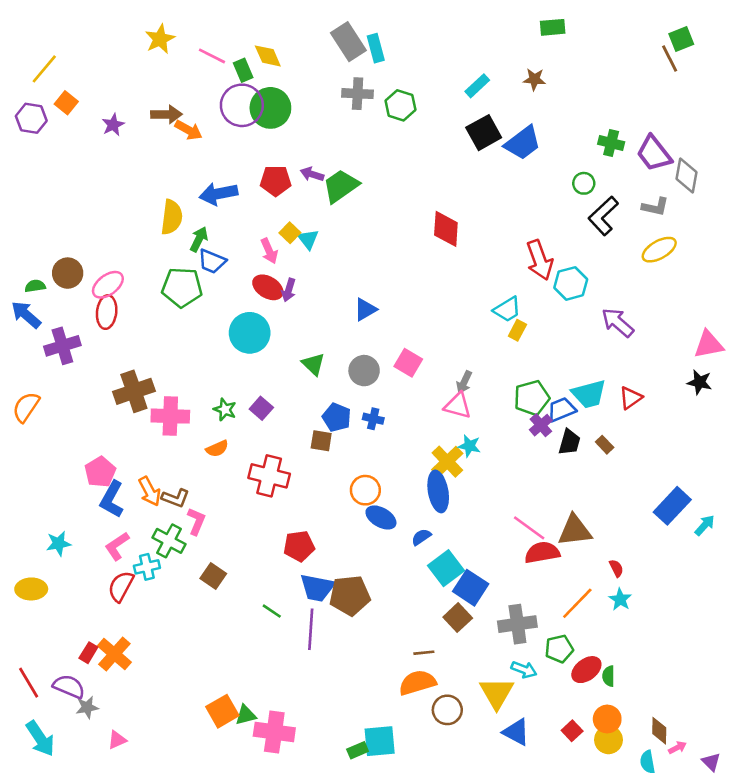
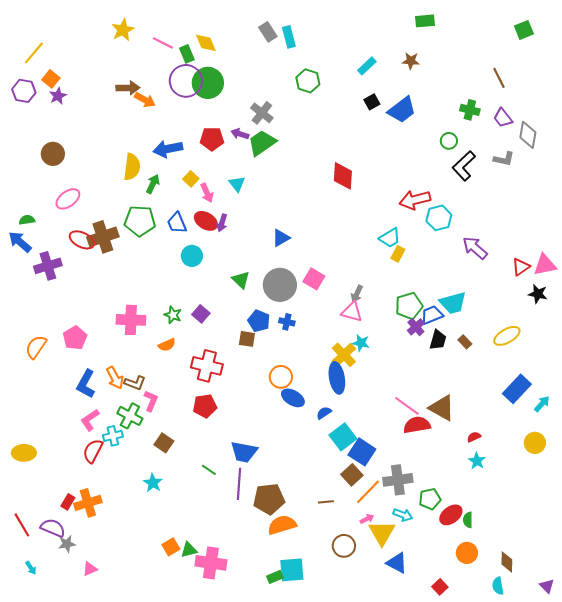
gray rectangle: (348, 42) -> (268, 32), size x0.7
brown line: (670, 59) -> (499, 78), moved
gray cross: (358, 94) -> (262, 113), moved, turned 35
purple star: (113, 125) -> (58, 96), moved
black square: (484, 133) -> (372, 102), size x0.6
purple trapezoid: (654, 153) -> (503, 118), size x0.7
yellow square: (290, 233) -> (191, 179), moved
yellow ellipse: (659, 250) -> (507, 336), moved
red arrow: (540, 260) -> (415, 200), turned 96
blue trapezoid: (212, 261) -> (177, 223), moved, turned 45
brown circle: (68, 273) -> (53, 154), moved
pink ellipse: (108, 285) -> (68, 199), moved
red ellipse: (107, 312) -> (82, 240), turned -70
cyan circle: (250, 333) -> (192, 256), size x0.7
gray circle: (364, 371) -> (280, 285), size x1.4
brown cross: (134, 391) -> (103, 237), moved
red triangle: (631, 398) -> (521, 267), moved
orange semicircle: (26, 407) -> (36, 347), moved
pink pentagon: (100, 472) -> (75, 338), moved
brown triangle: (575, 530) -> (442, 408), turned 36
cyan star: (59, 543) -> (153, 483), moved, turned -30
red pentagon: (299, 546) -> (205, 406), moved
red semicircle: (616, 568) -> (474, 437), turned -88
brown pentagon: (350, 595) -> (269, 499), moved
orange line: (577, 603) -> (368, 492), moved
orange cross: (114, 654) -> (88, 503), turned 32
orange semicircle: (417, 683) -> (282, 525), moved
orange square: (222, 711) -> (171, 547), size x0.7
red square: (572, 731) -> (440, 587), moved
cyan arrow: (40, 739) -> (31, 568), size x0.5
yellow circle: (608, 740) -> (535, 443), moved
pink arrow: (677, 748) -> (367, 519), moved

